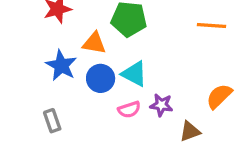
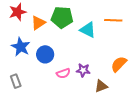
orange triangle: (94, 43) -> (38, 23), moved, turned -42
cyan triangle: (134, 74) -> (88, 30), moved

